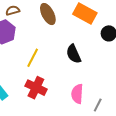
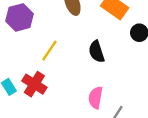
red cross: (36, 88) -> (34, 84), moved

